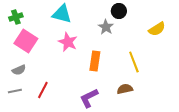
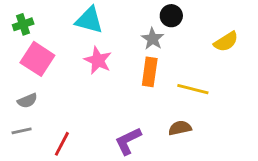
orange rectangle: (95, 61) -> (150, 72), moved
yellow line: (134, 62) -> (193, 89), turned -55
red line: (43, 90) -> (62, 144), moved

